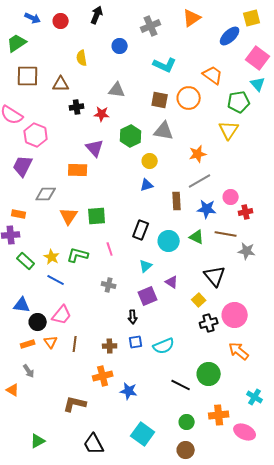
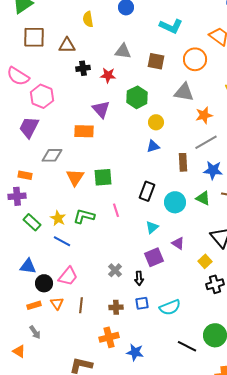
brown square: (160, 100) -> (156, 61), moved
gray triangle: (164, 131) -> (184, 92), moved
gray cross: (109, 285) -> (115, 270), moved, turned 32

